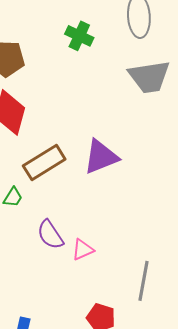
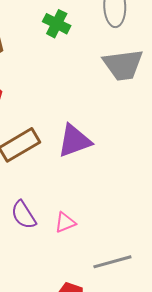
pink triangle: (83, 250) -> (65, 222), moved
gray line: (143, 281) -> (112, 262), turned 63

